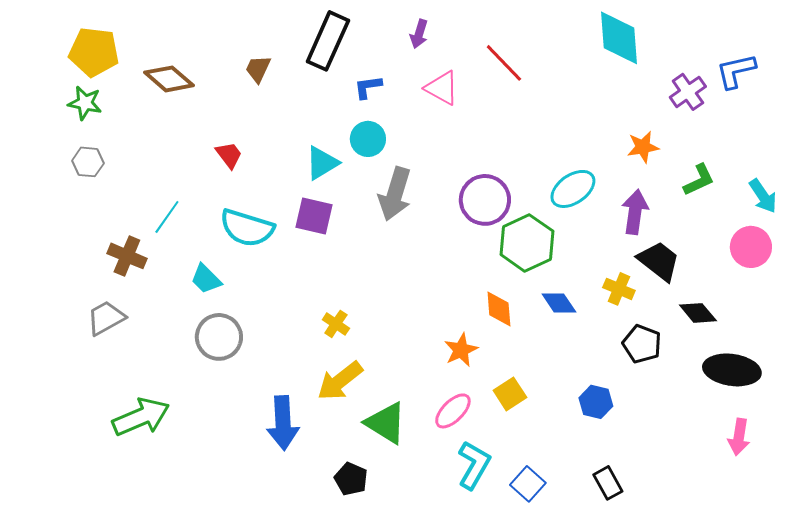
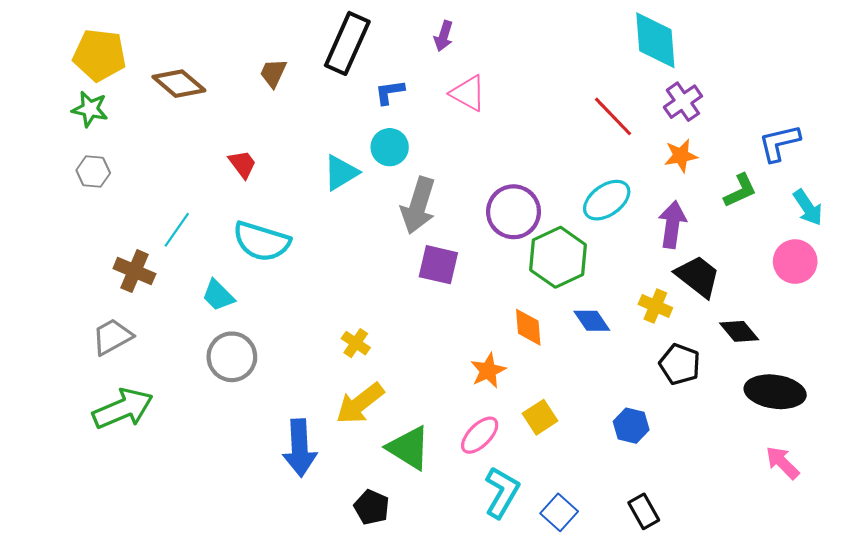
red line: (504, 63) -> (613, 116), moved
blue L-shape: (736, 71) -> (779, 143), moved
purple cross: (688, 92) -> (683, 102), moved
purple square: (314, 216) -> (438, 265), moved
green arrow: (141, 417) -> (123, 409), moved
pink arrow: (739, 437) -> (782, 463), turned 126

